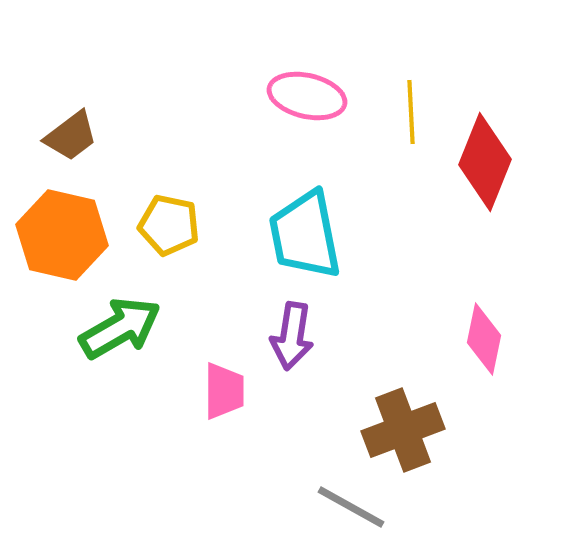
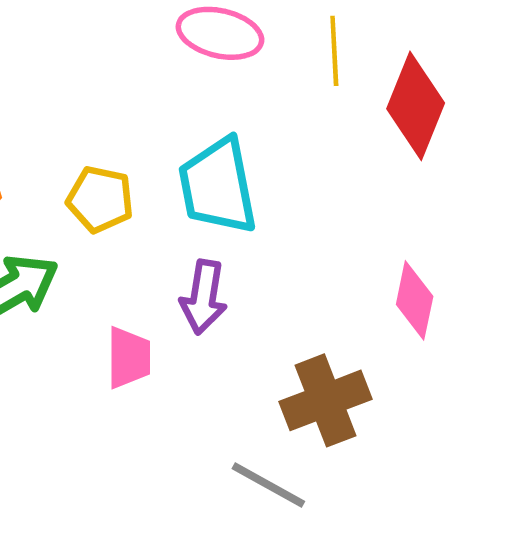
yellow pentagon: (169, 225) -> (100, 199), moved

